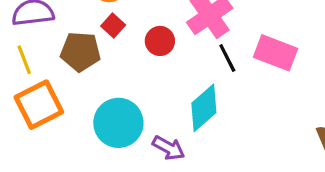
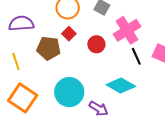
yellow line: (24, 60) -> (16, 61), moved
orange square: (39, 105) -> (23, 98), moved, turned -32
cyan diamond: (204, 108) -> (121, 86), turned 68

